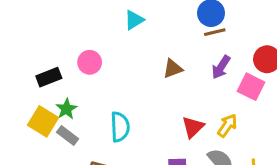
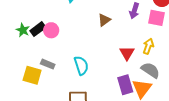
black rectangle: (49, 77) -> (38, 29), moved
green star: (66, 109) -> (23, 30), moved
gray rectangle: (68, 135) -> (48, 64), moved

